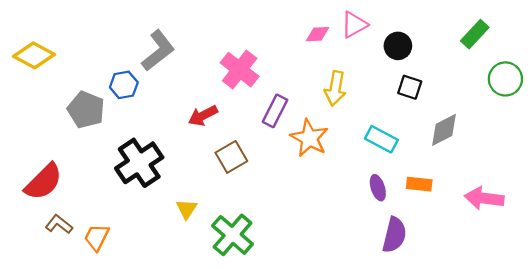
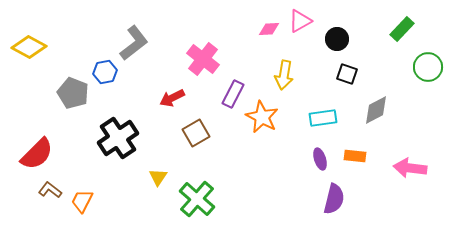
cyan rectangle: (381, 139) -> (323, 118), turned -36

